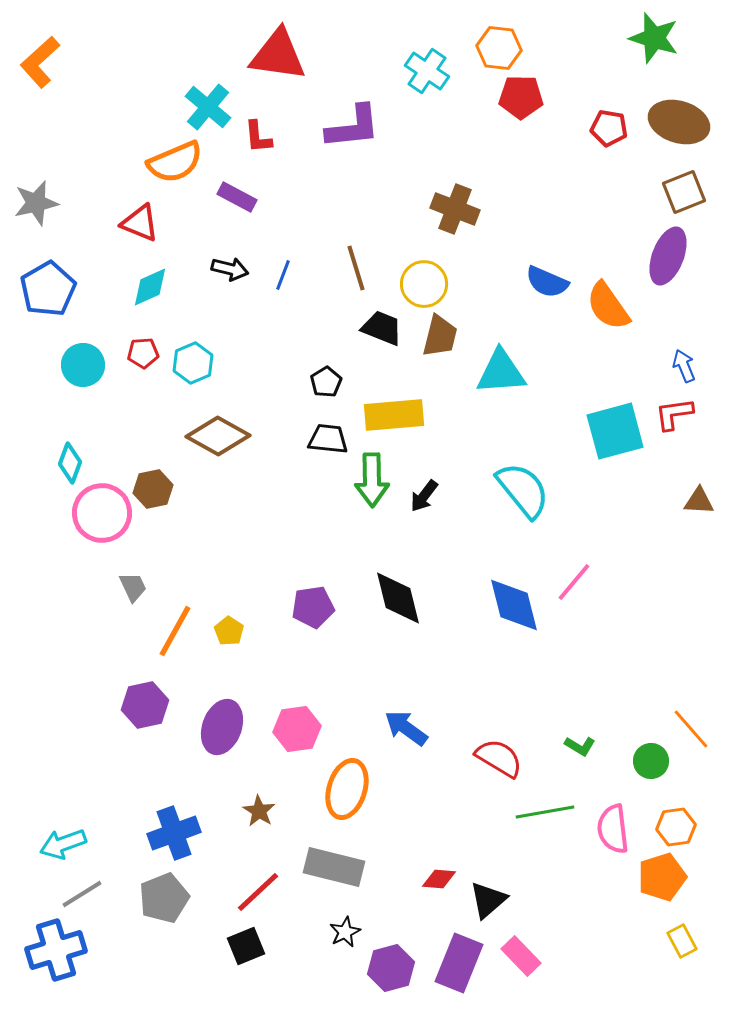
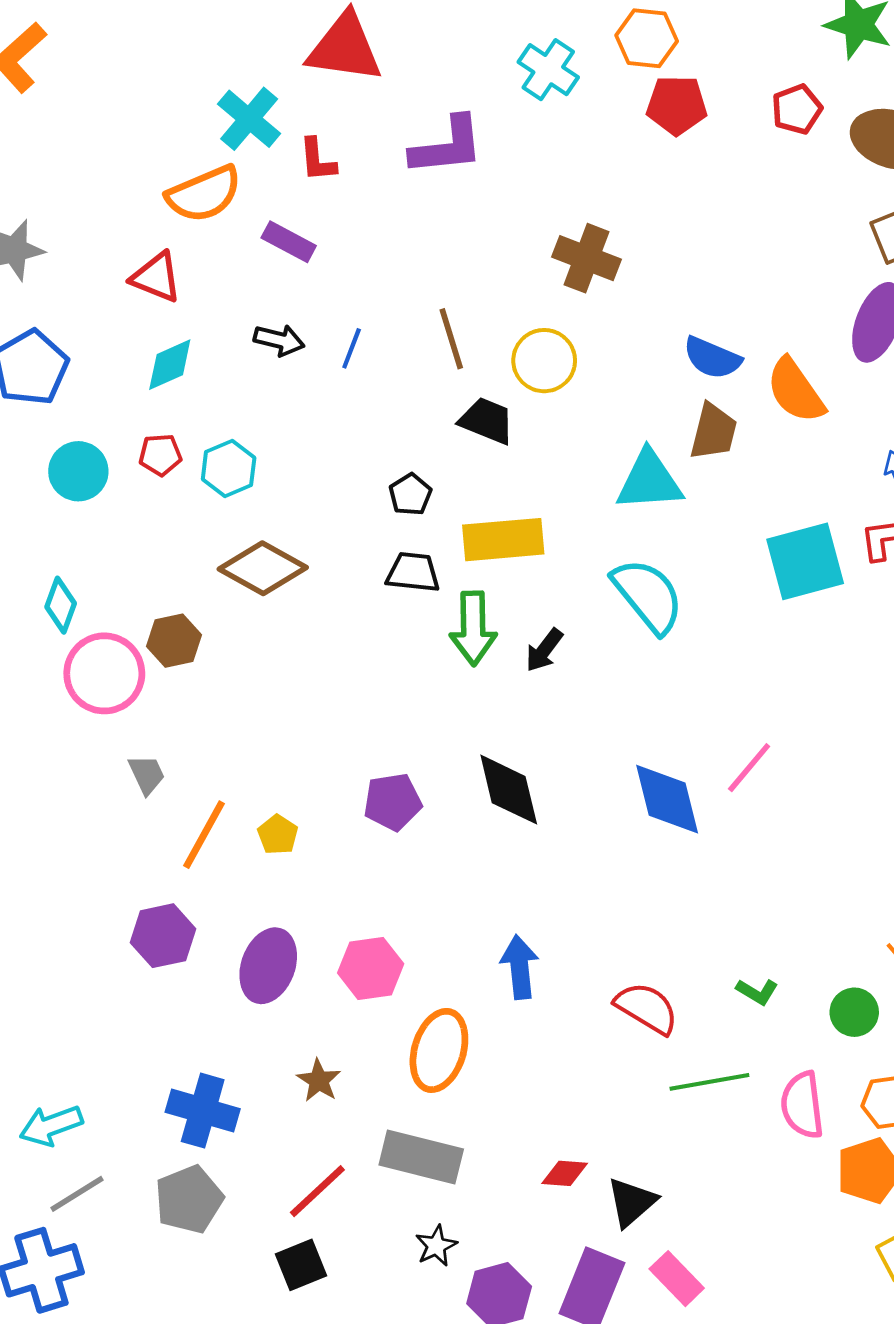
red pentagon: (609, 128) -> (797, 109), moved, turned -30
brown trapezoid: (440, 336) -> (714, 432), moved
cyan semicircle: (523, 490) -> (648, 596), moved
blue arrow: (406, 728) -> (520, 967), turned 48
blue cross: (174, 833) -> (203, 1111), turned 36

